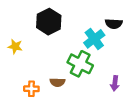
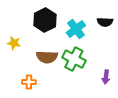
cyan cross: (94, 39) -> (76, 29), moved
brown semicircle: (57, 82) -> (47, 57), moved, size x1.5

